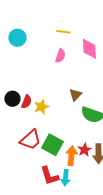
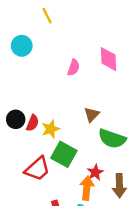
yellow line: (63, 32) -> (47, 16), moved, turned 56
green square: (52, 145) -> (64, 154), moved
red star: (84, 150) -> (95, 172), moved

